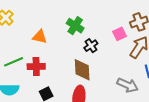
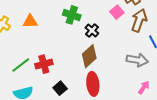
orange triangle: (40, 37) -> (30, 21), moved
brown diamond: (82, 70) -> (89, 56), turned 65

